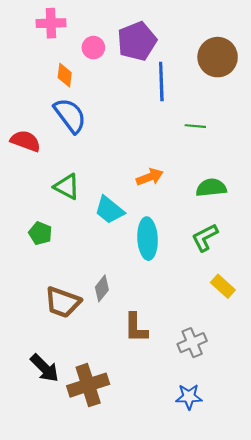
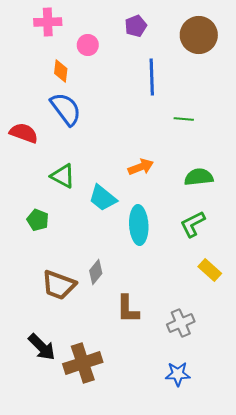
purple pentagon: (137, 41) -> (136, 26), moved, size x0.6
brown circle: (218, 57) -> (199, 35), moved

